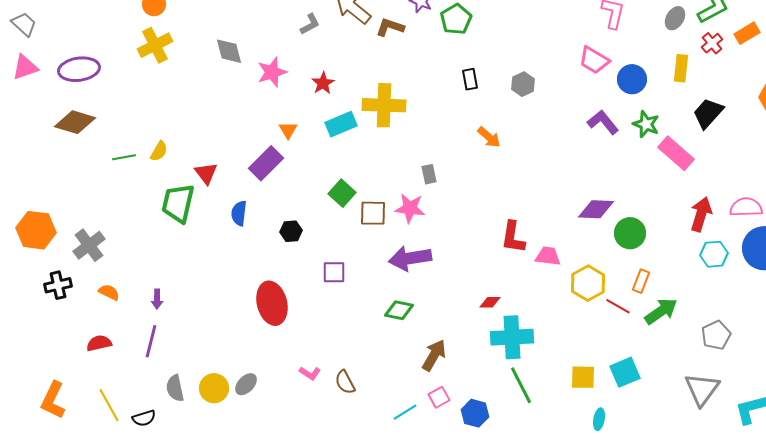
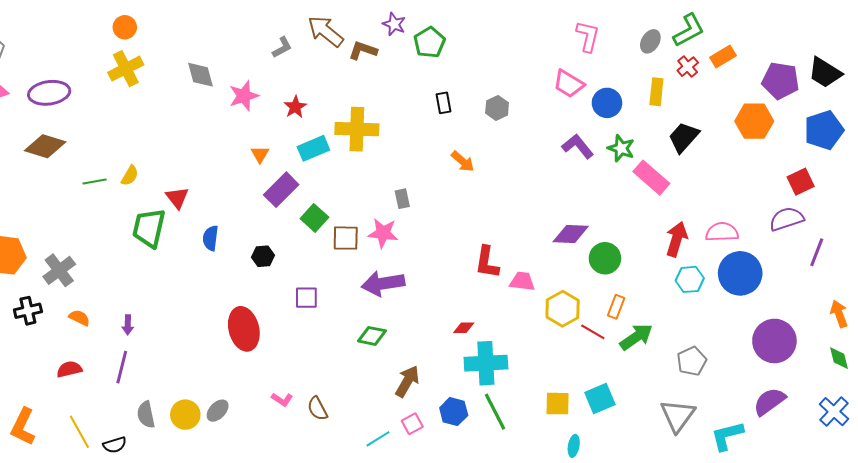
purple rectangle: (266, 163) -> (281, 190), moved
blue hexagon: (475, 413) -> (454, 412), moved

